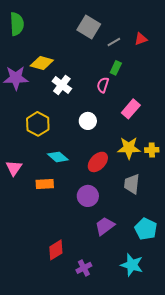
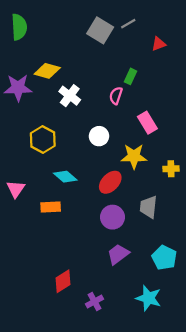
gray line: (114, 42) -> (128, 24), moved
pink rectangle: (131, 109) -> (147, 123), turned -72
yellow star: (129, 148) -> (134, 156), moved
purple circle: (88, 196) -> (112, 217), moved

